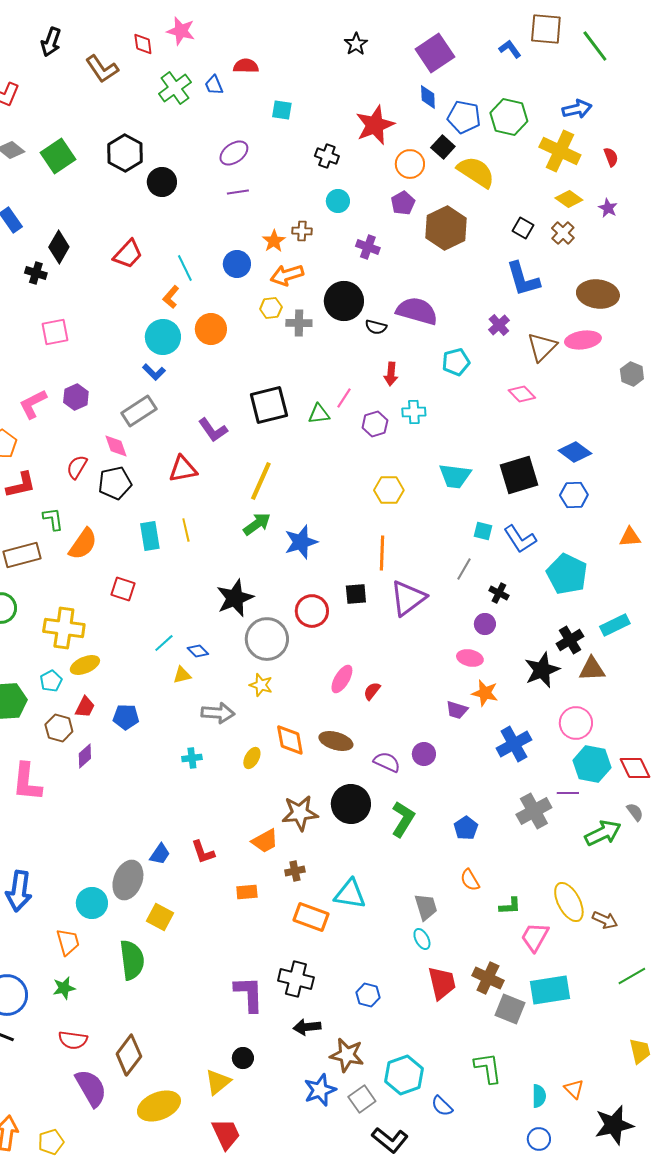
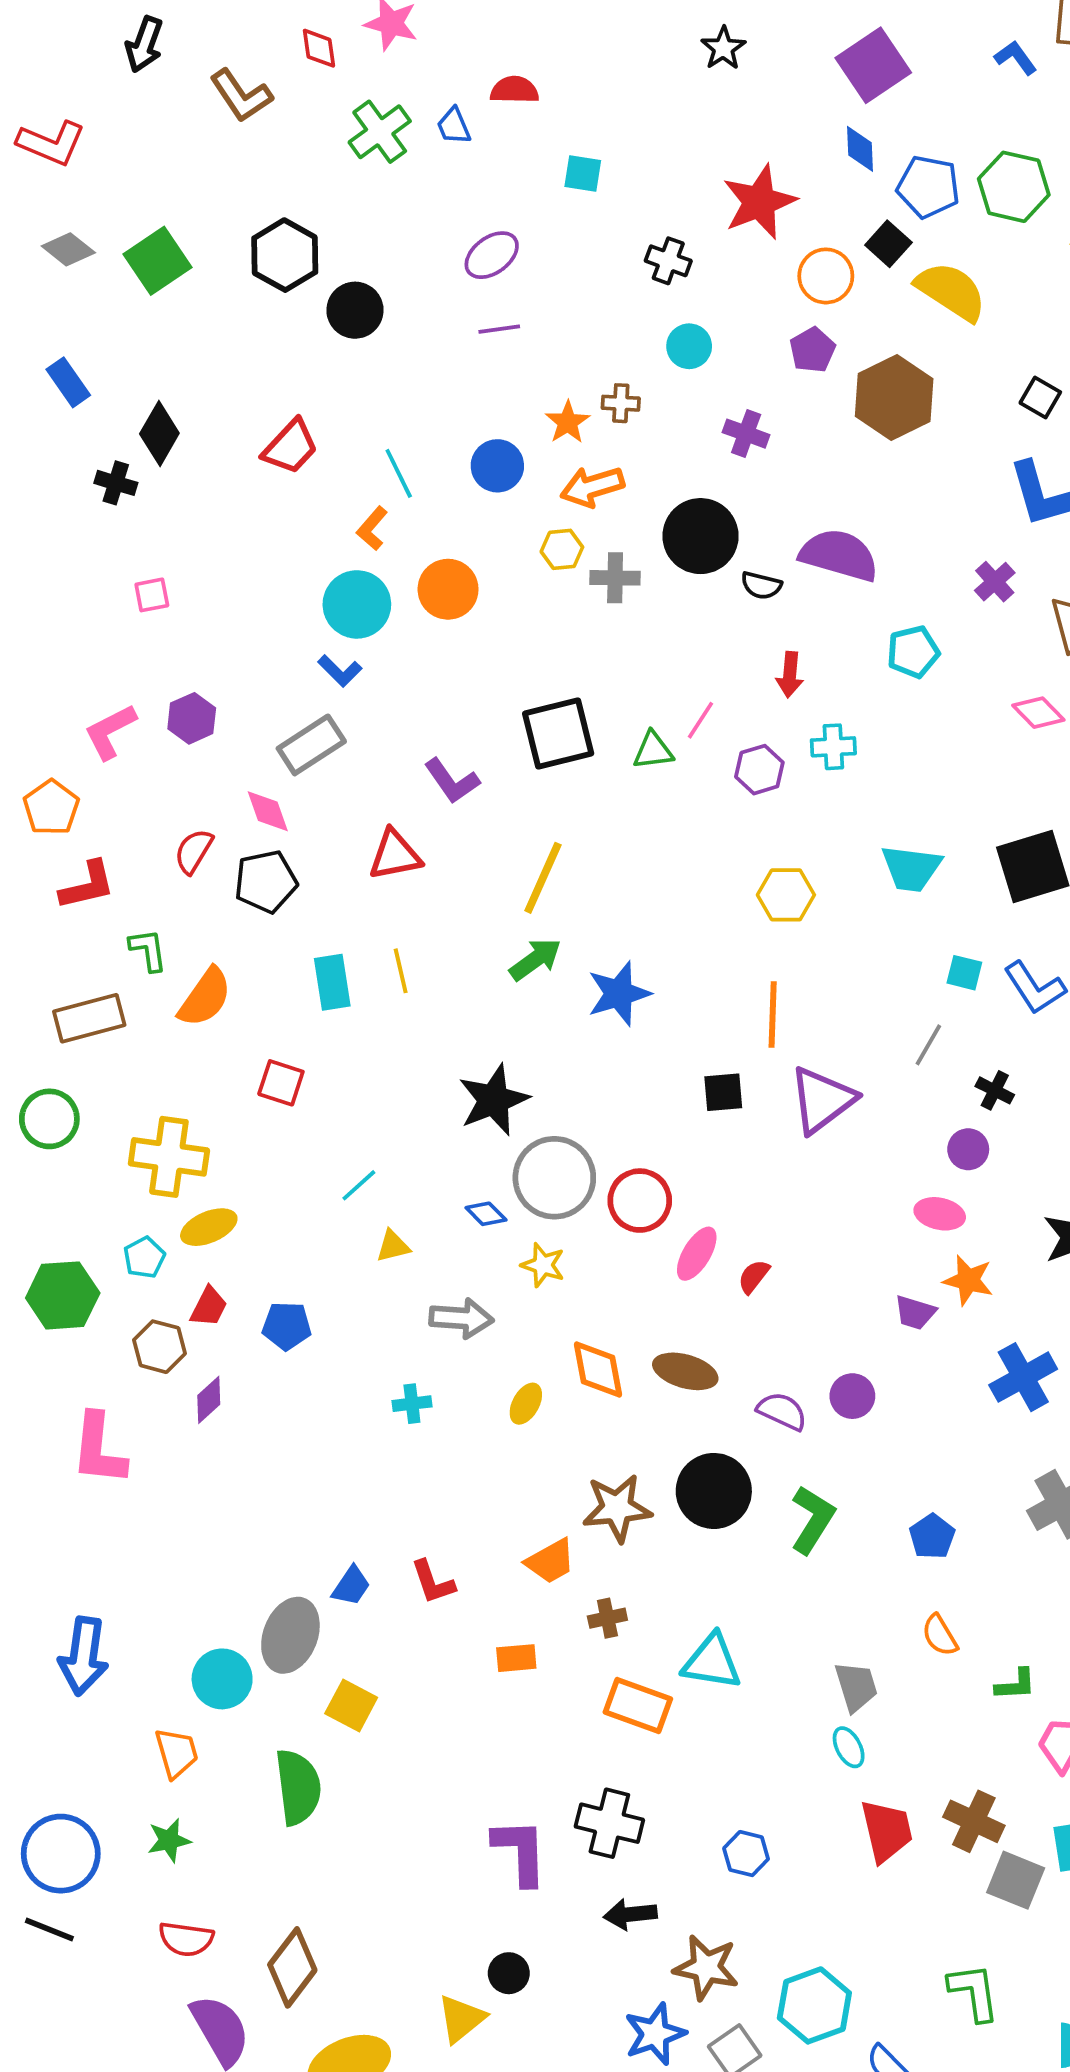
pink square: (55, 332) -> (152, 595), size x0.7
red circle: (312, 611) -> (640, 1201), moved
blue diamond: (198, 651) -> (486, 1214), moved

